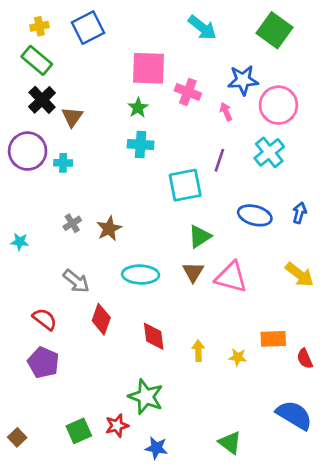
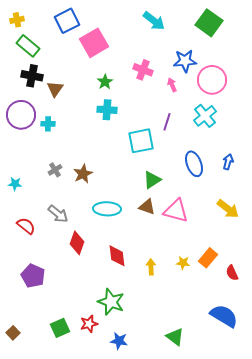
yellow cross: (39, 26) -> (17, 20), moved
pink square: (148, 68) -> (94, 43), moved, turned -32
black cross: (42, 100) -> (32, 76), turned -35
blue ellipse: (255, 215) -> (194, 164), turned 55
brown triangle: (193, 272) -> (147, 207), turned -42
red semicircle: (45, 319) -> (26, 226), moved
orange rectangle: (273, 339) -> (208, 258), turned -48
yellow star: (238, 357) -> (183, 263), moved

